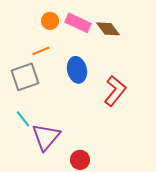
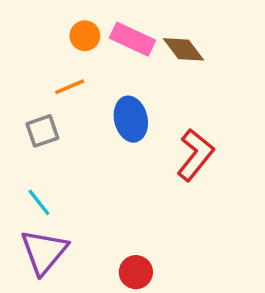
gray square: (25, 77) -> (42, 131), size x0.7
purple triangle: (46, 137) -> (44, 252), moved

